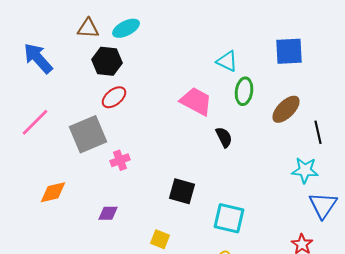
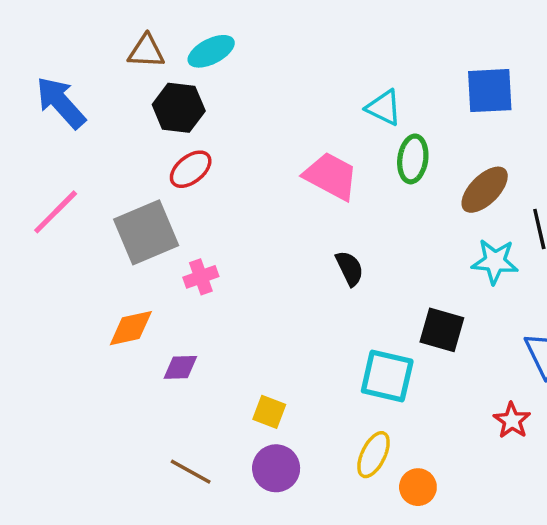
black semicircle: (224, 137) -> (350, 268), moved
cyan star: (305, 170) -> (495, 261), moved
black square: (182, 191) -> (442, 330), moved
orange diamond: (53, 192) -> (131, 328), moved

